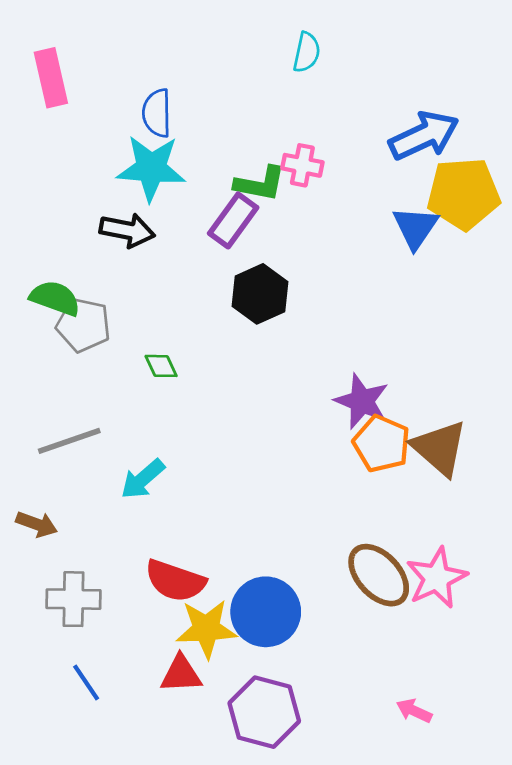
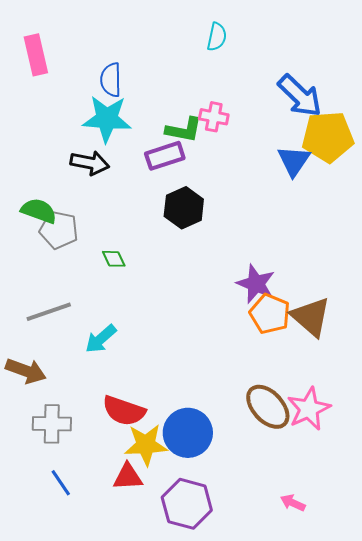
blue arrow: (424, 136) -> (300, 96), turned 69
purple rectangle: (233, 220) -> (165, 156), turned 36
brown arrow: (37, 524) -> (26, 371), size x1.4

